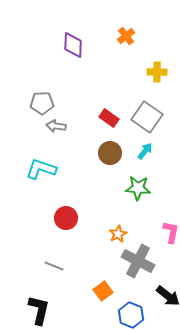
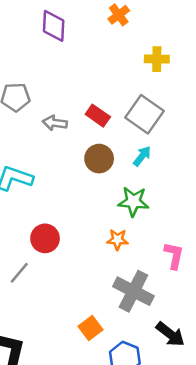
gray arrow: (56, 126) -> (55, 123), moved
orange star: (118, 234) -> (117, 240), moved, turned 30
gray line: (54, 266) -> (19, 273), moved, turned -72

